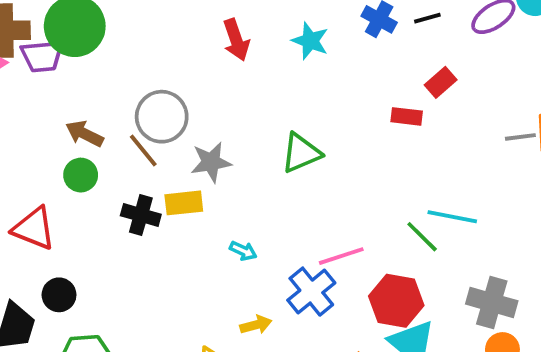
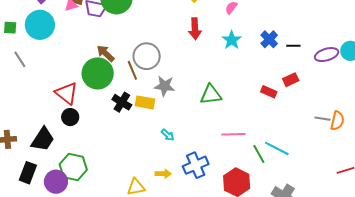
green circle: (81, 175) -> (98, 73), size x1.8
pink line: (341, 256) -> (233, 134), moved
black circle: (59, 295) -> (70, 117), moved

